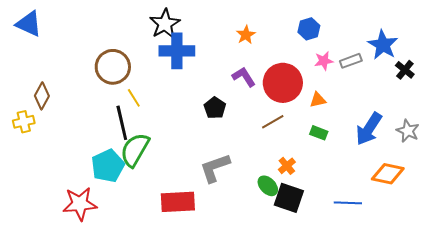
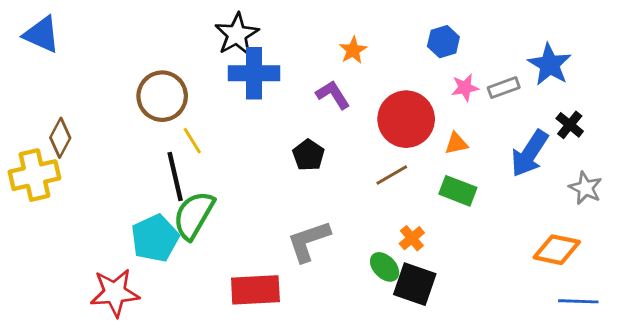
black cross: (405, 70) -> (570, 125), moved
purple L-shape: (244, 77) -> (333, 95), moved
yellow cross: (24, 122) -> (34, 175), size x1.6
blue arrow: (369, 129) -> (530, 154), moved
green rectangle: (319, 133) -> (458, 191), size x1.4
blue line: (348, 203) -> (578, 301), moved

